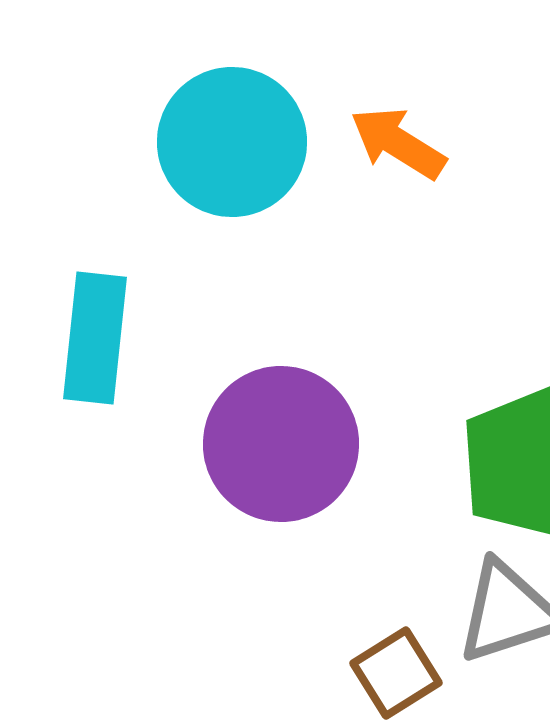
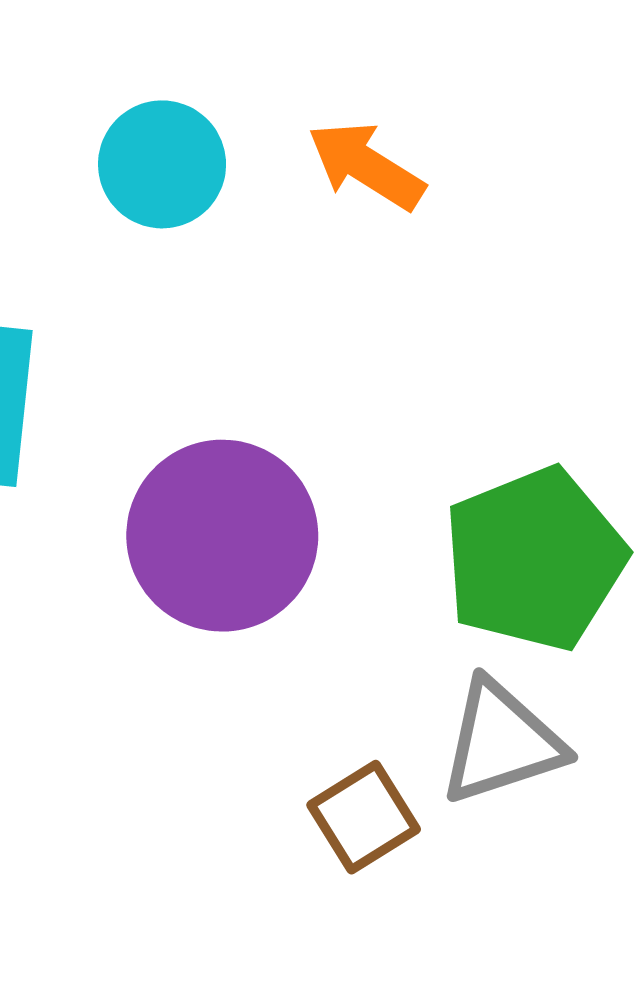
cyan circle: (232, 142) -> (162, 164), size x0.7

